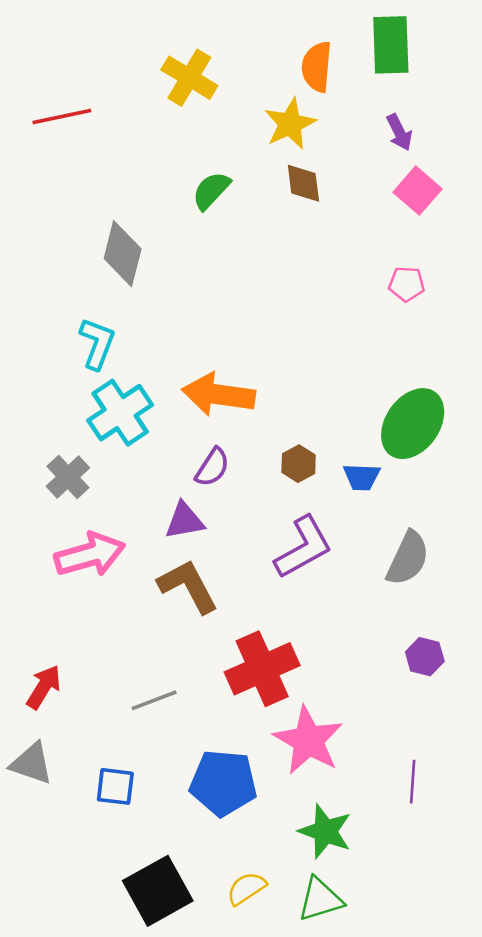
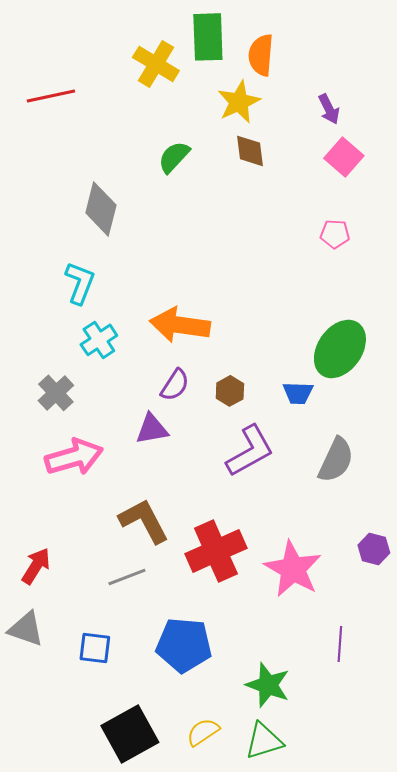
green rectangle: (391, 45) -> (208, 37), moved
cyan cross: (120, 413) -> (99, 340), size x0.7
brown hexagon: (299, 464) -> (230, 391), moved
brown L-shape: (188, 586) -> (144, 521), moved
purple hexagon: (425, 657) -> (374, 549), moved
pink star: (308, 740) -> (293, 569), moved

